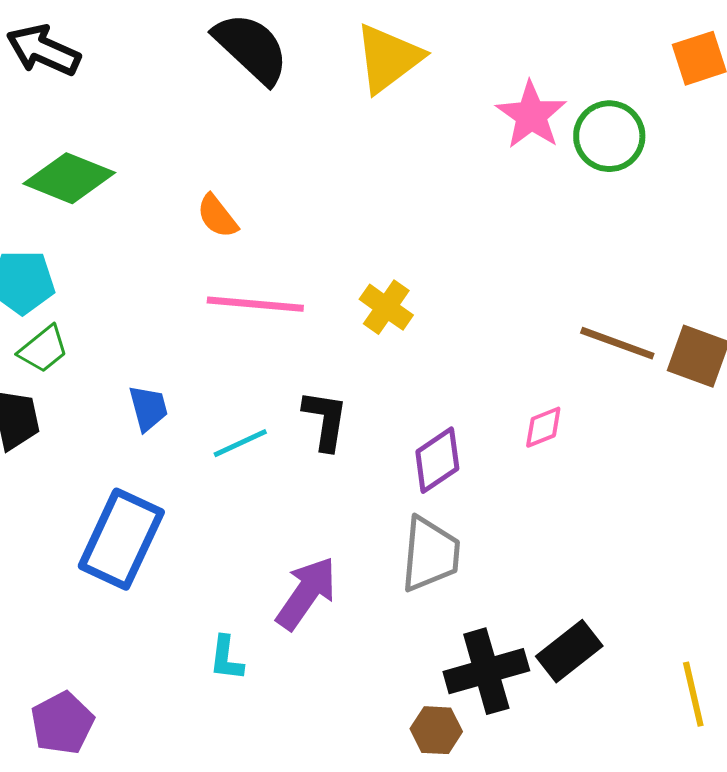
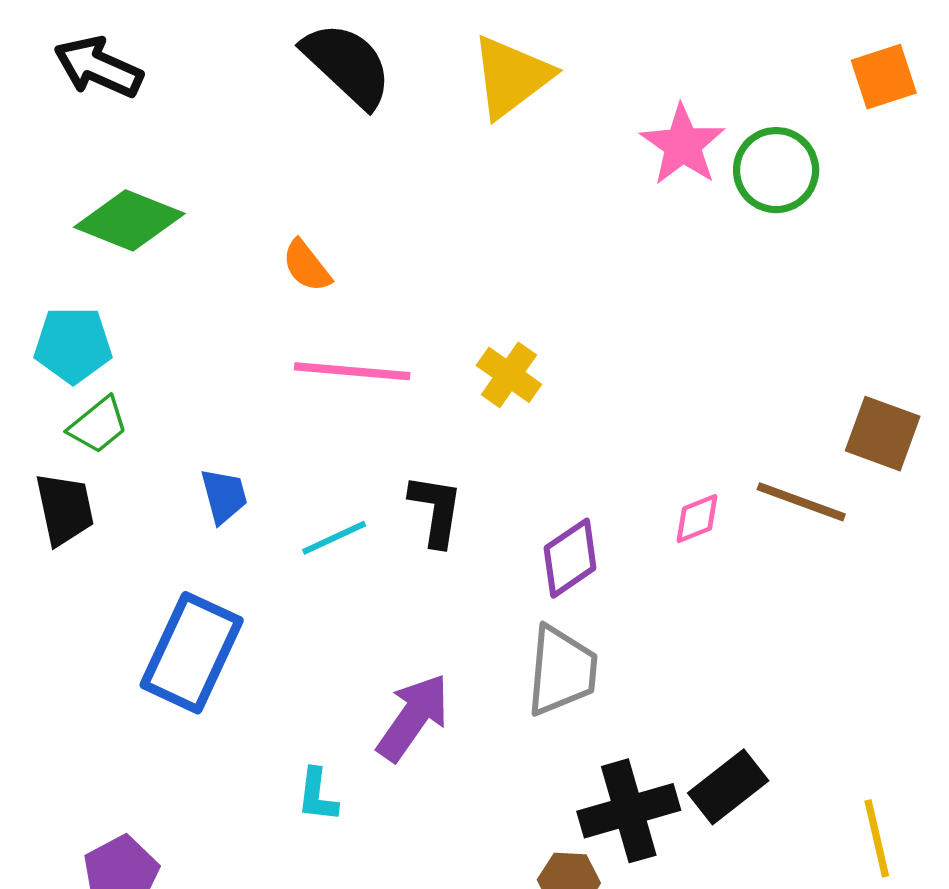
brown line: (617, 343) -> (801, 502), moved

